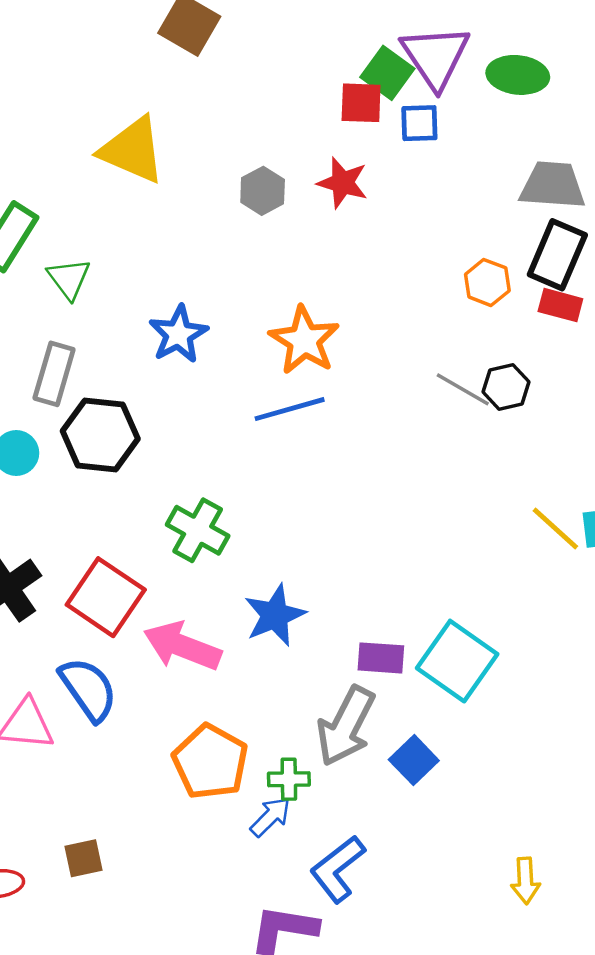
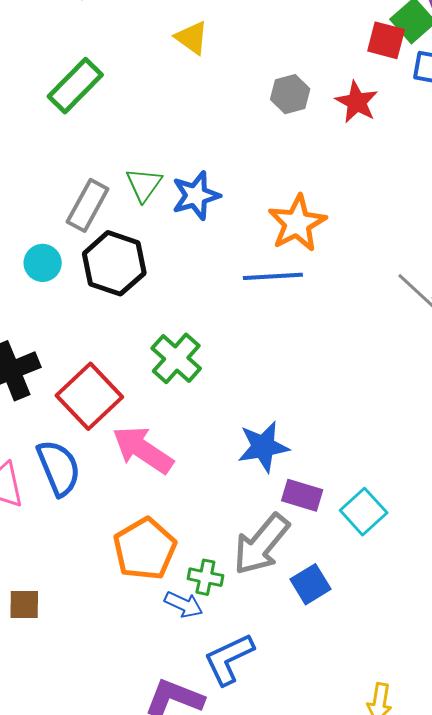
yellow triangle: (133, 150) -> (192, 38), size x0.6
green triangle: (69, 279) -> (144, 185), moved
blue star: (275, 615) -> (263, 447), moved
cyan square: (457, 661) -> (364, 512), size x0.7
blue arrow: (270, 817) -> (184, 605), turned 57

